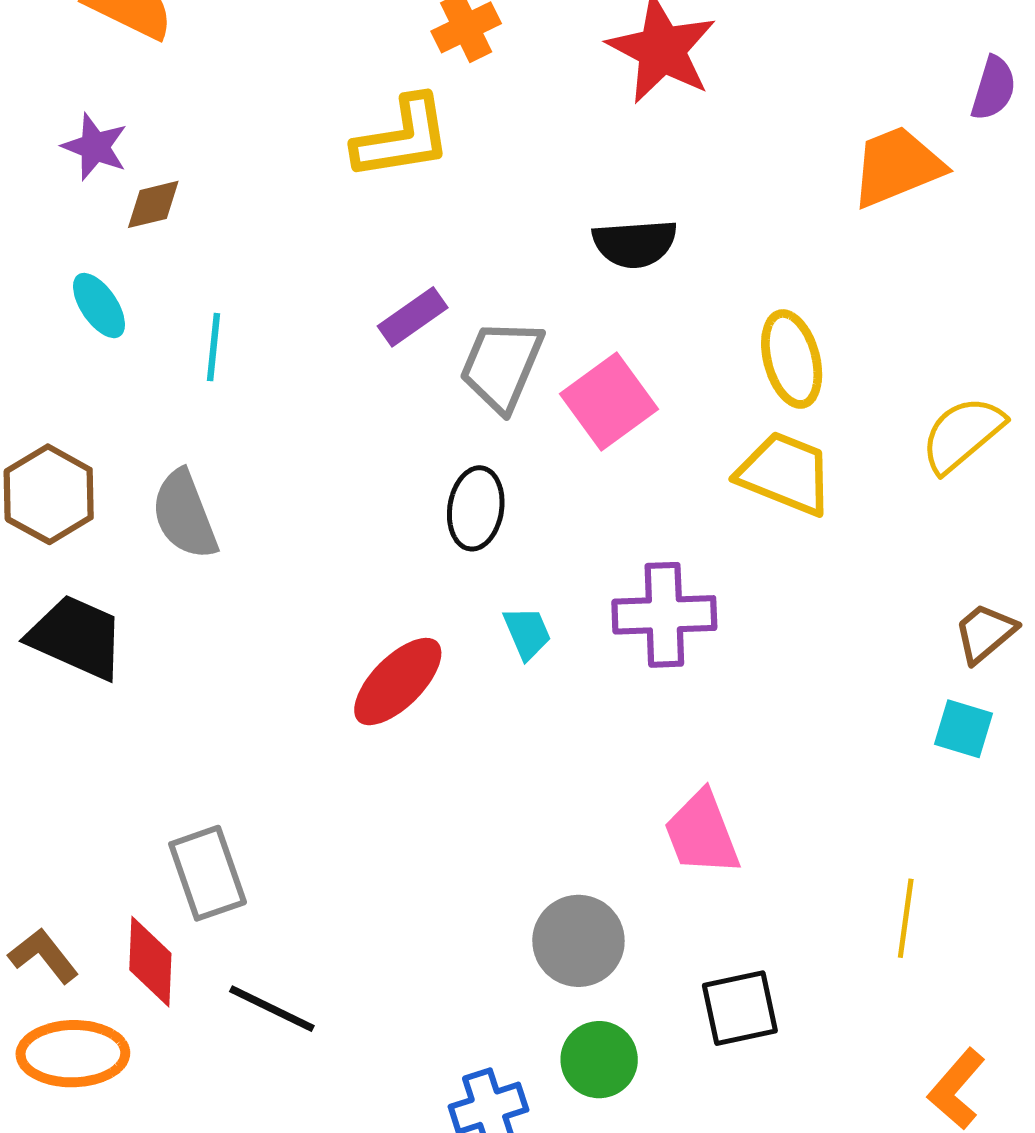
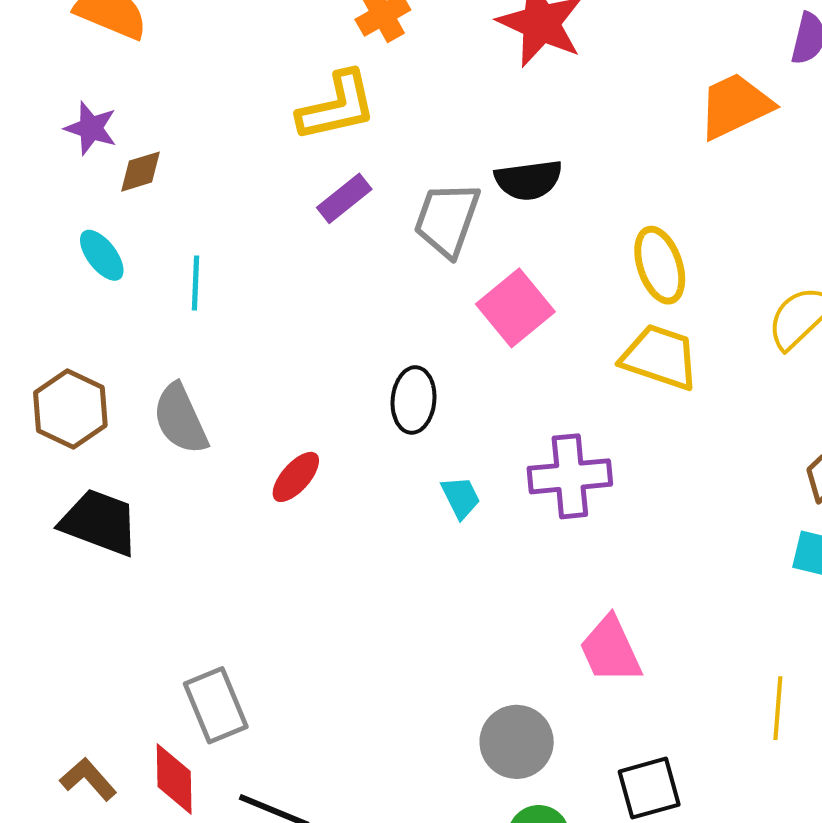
purple rectangle: (413, 317) -> (344, 198), moved
gray trapezoid: (502, 365) -> (447, 219), moved
red ellipse: (398, 682) -> (296, 477), moved, size x0.7

